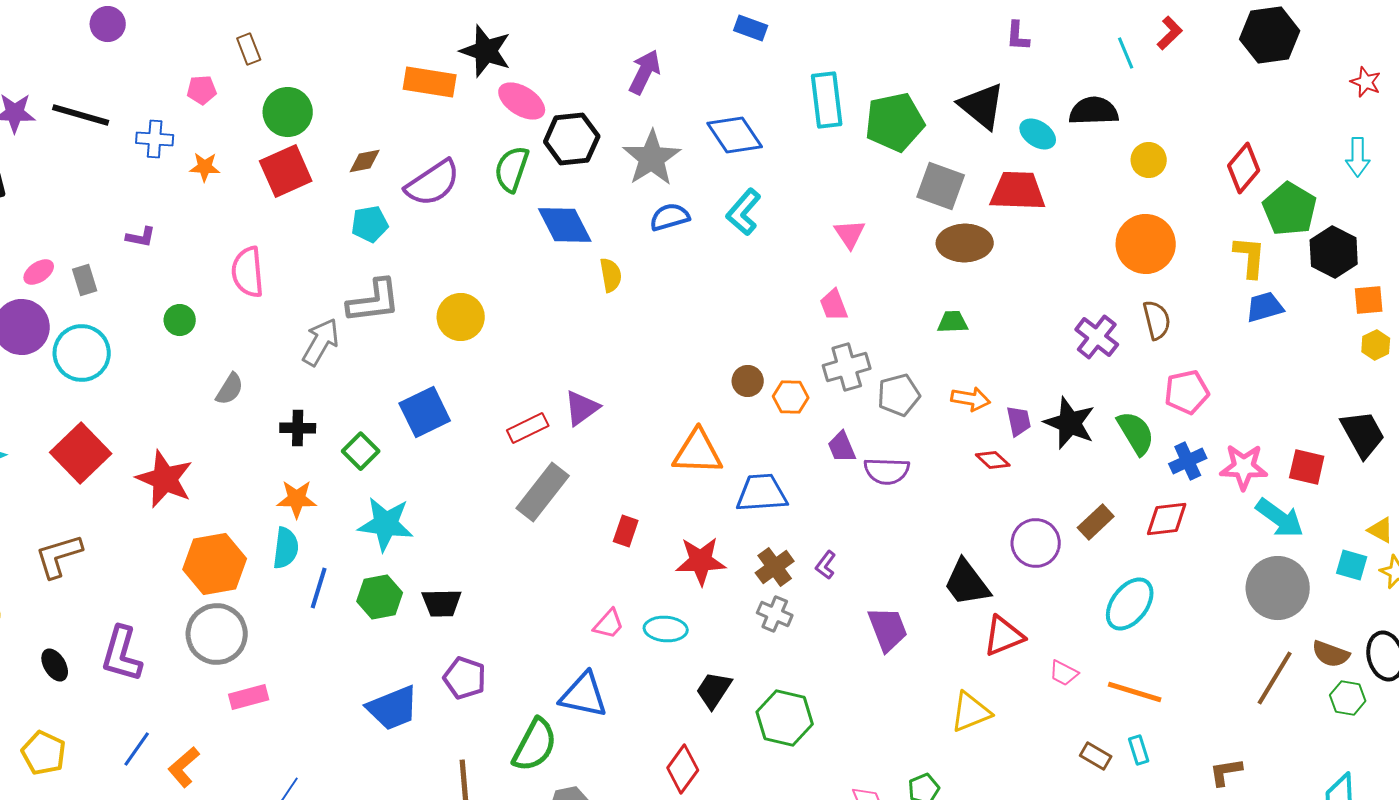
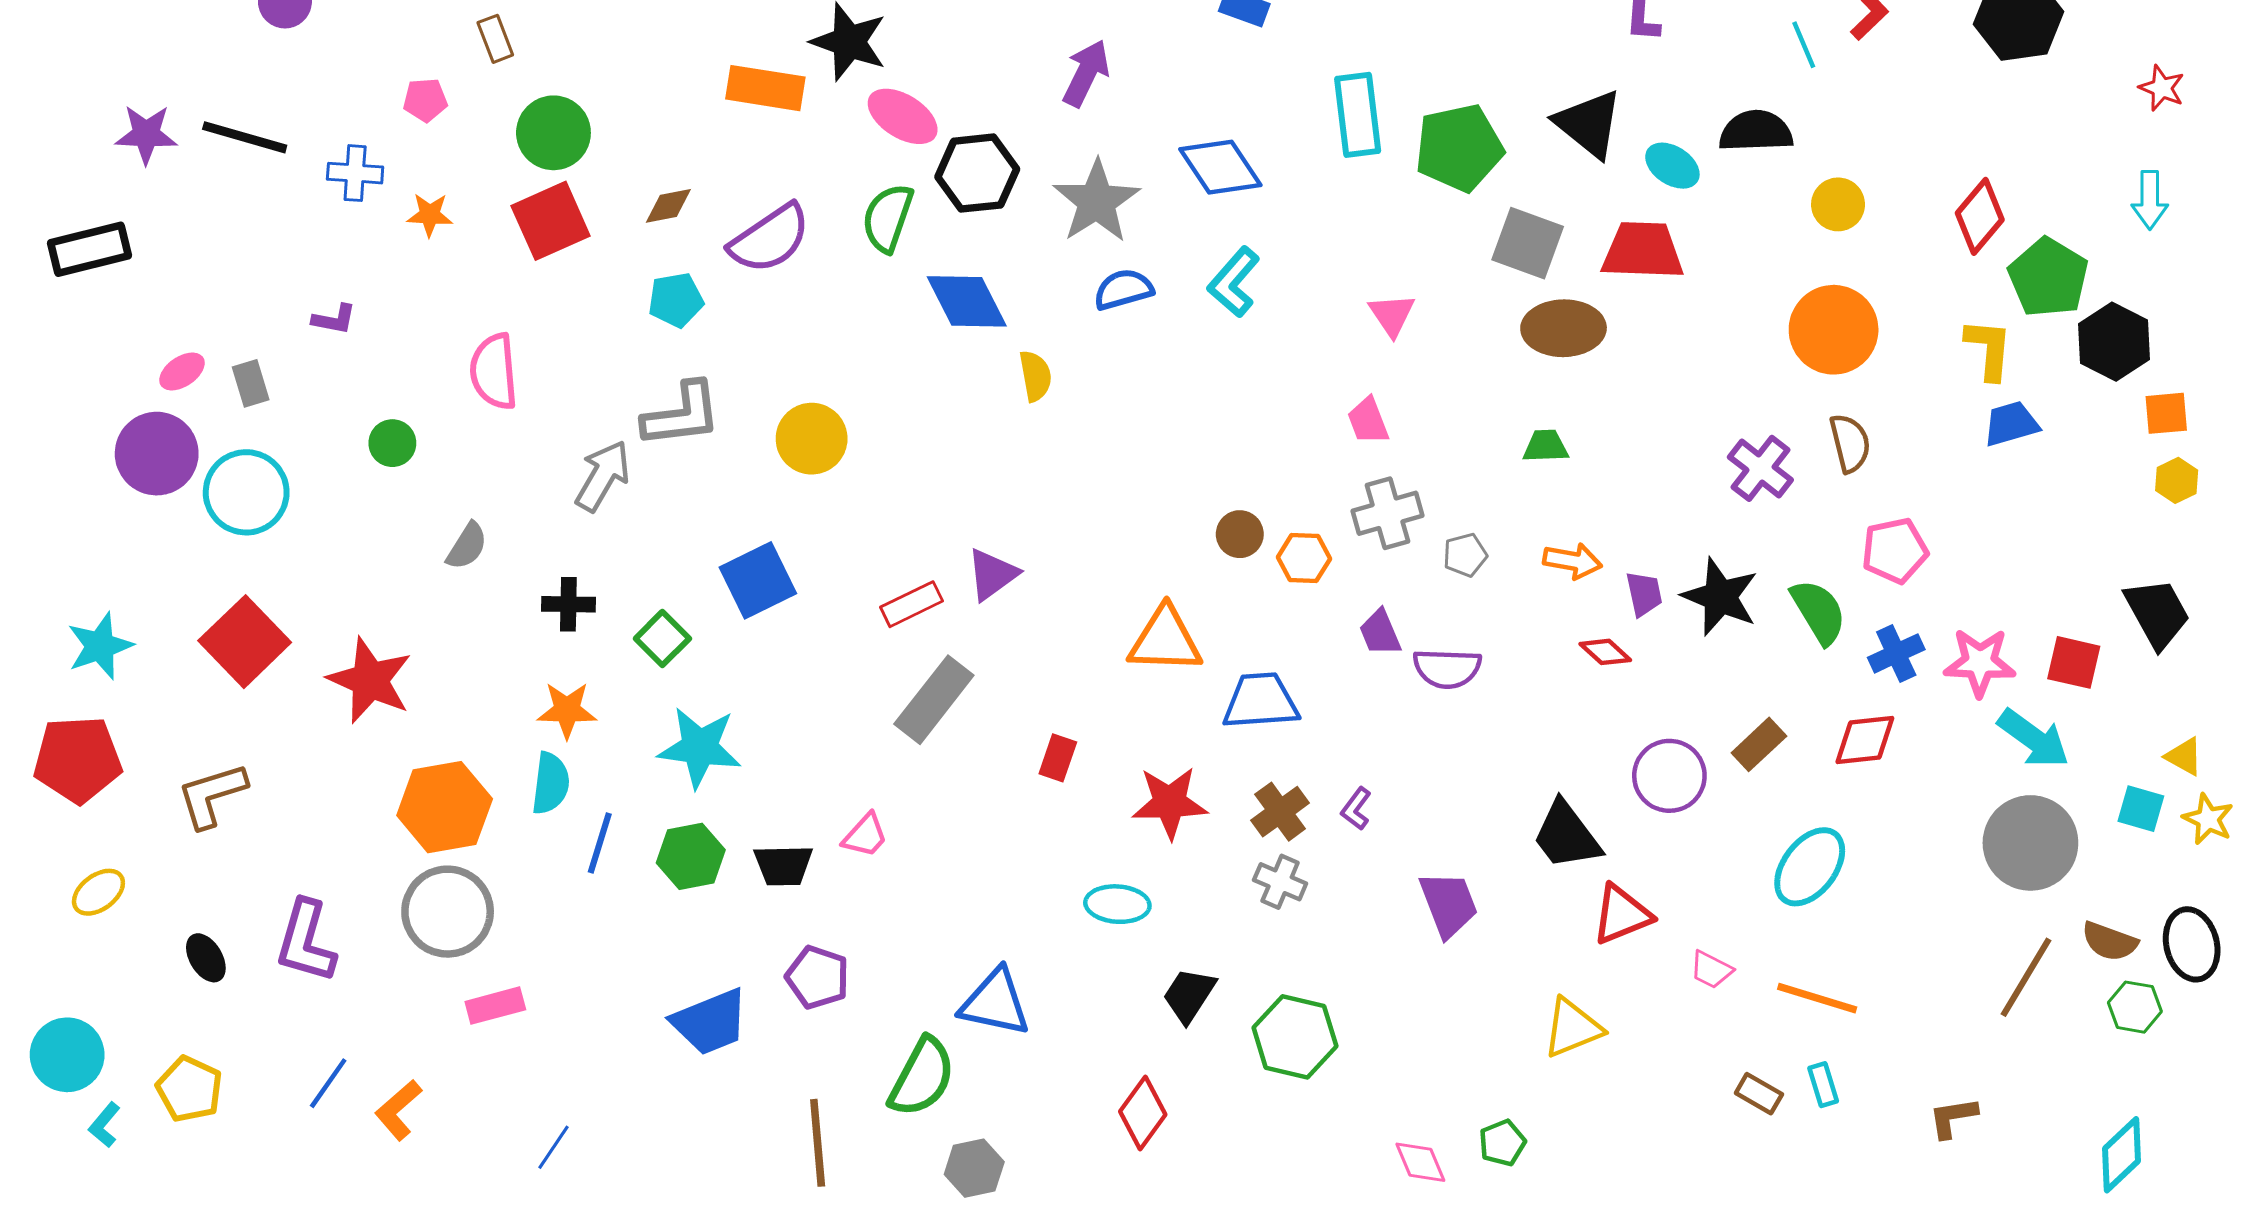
gray pentagon: (899, 395) -> (1465, 555), size x0.7
pink trapezoid: (609, 624) -> (865, 835), moved

